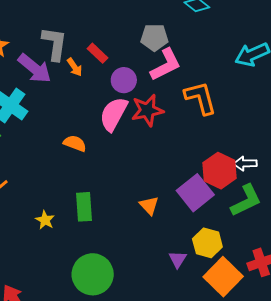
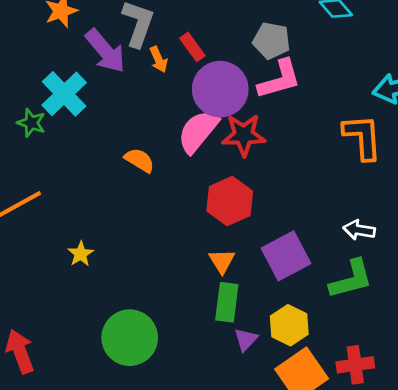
purple circle: (124, 80) -> (220, 89), size x1.6
orange L-shape: (201, 98) -> (362, 137), moved
red hexagon: (220, 171) -> (230, 201), moved
green rectangle: (84, 207) -> (227, 302), moved

